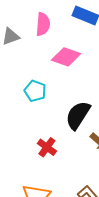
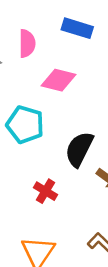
cyan pentagon: (35, 91) -> (25, 125), size x1.4

